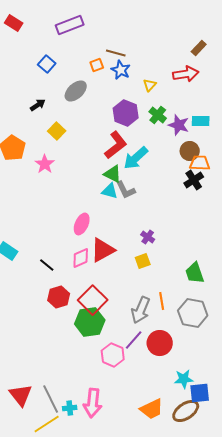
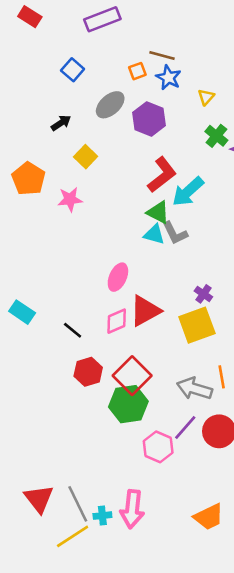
purple hexagon: (126, 113) -> (149, 119), moved
pink star: (45, 164) -> (70, 199), turned 30
yellow square: (143, 261) -> (197, 325), size x1.8
gray arrow: (141, 310) -> (194, 389), turned 84

